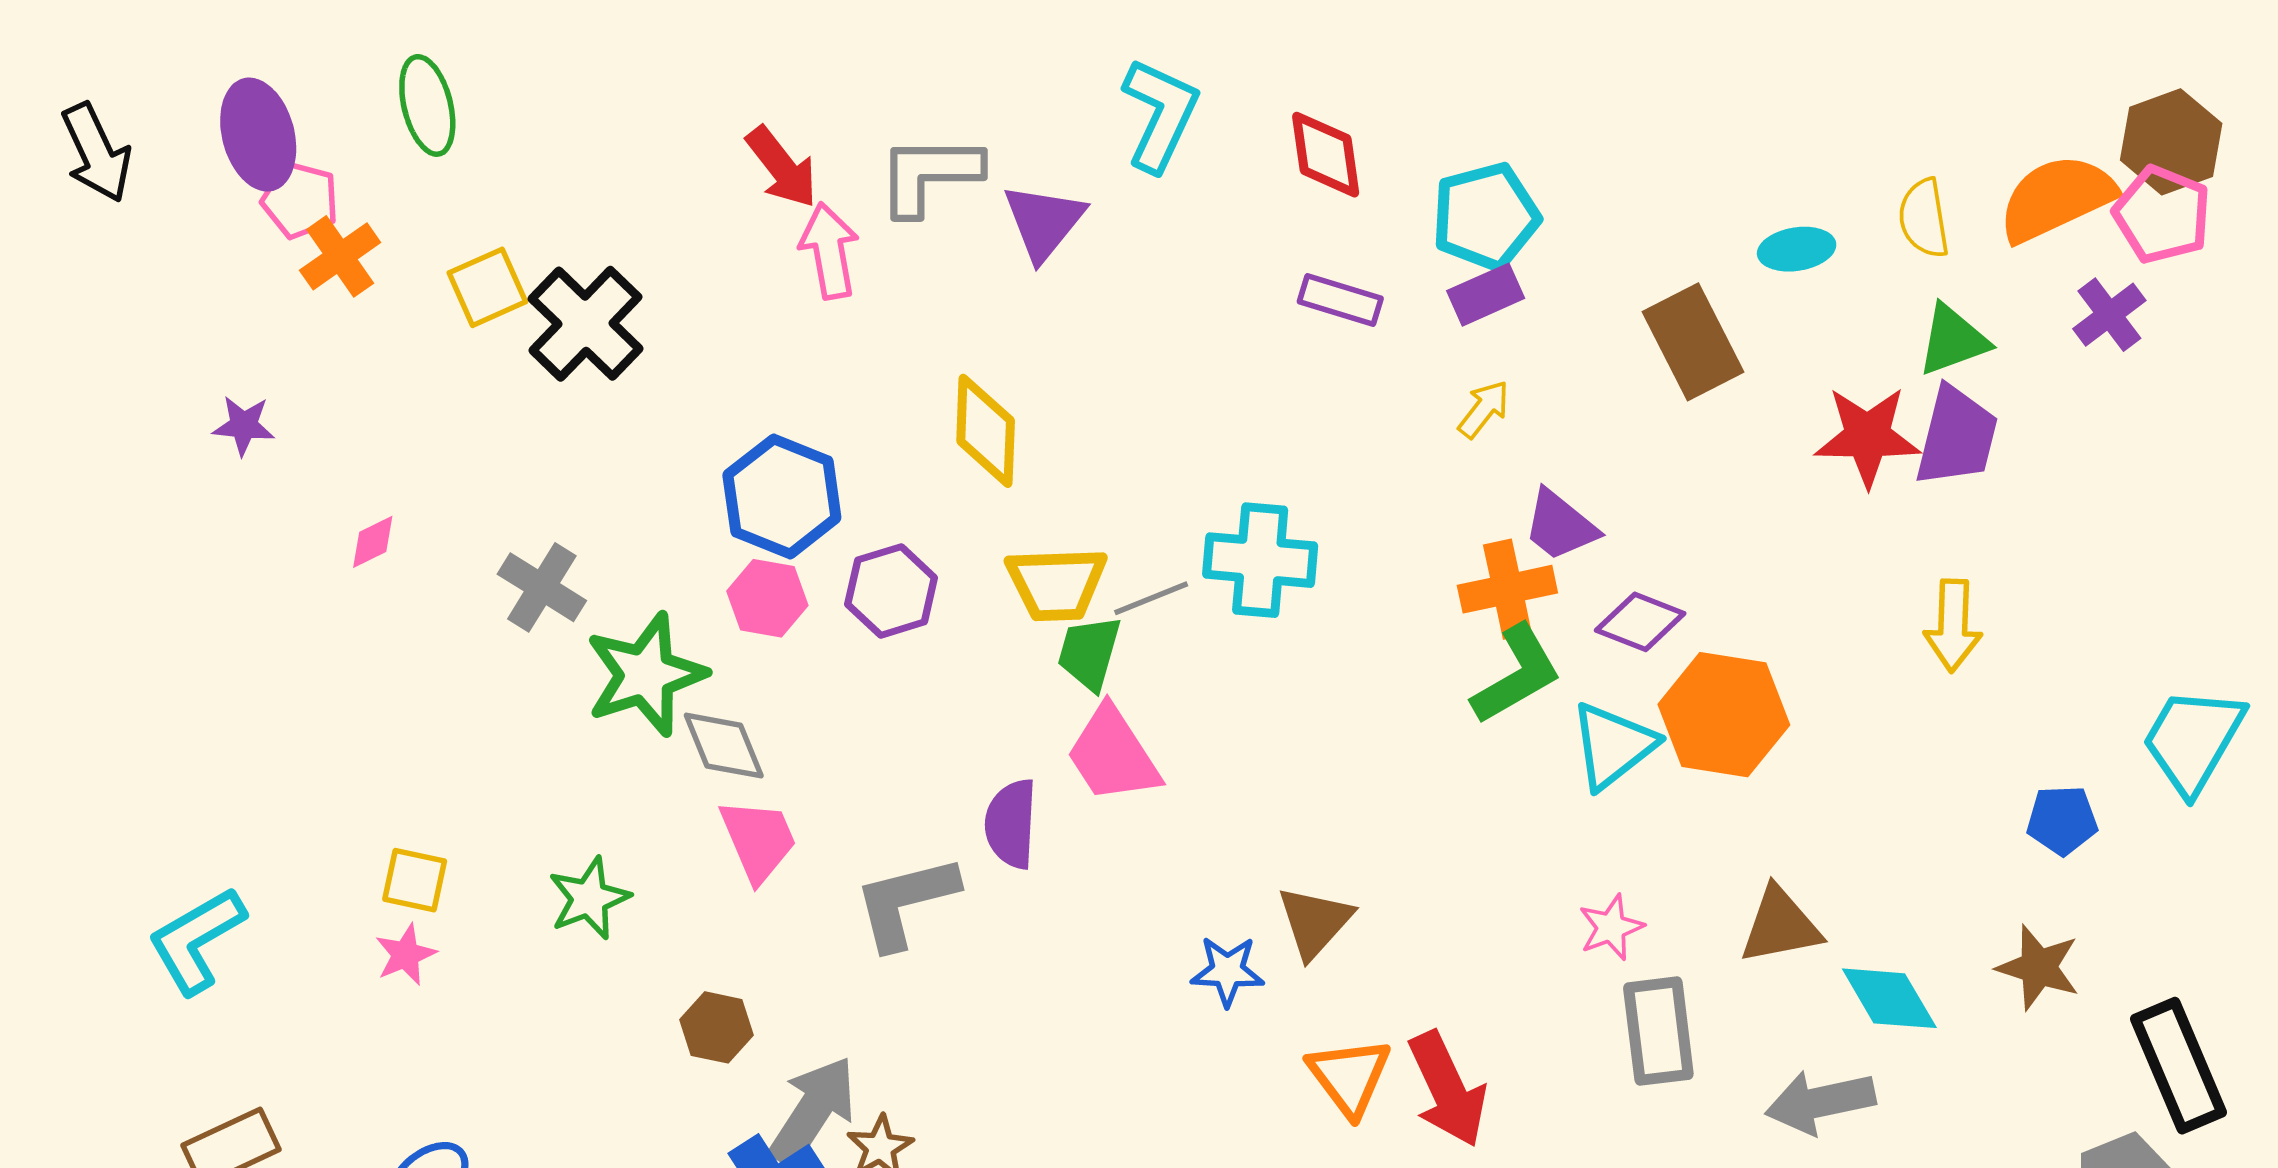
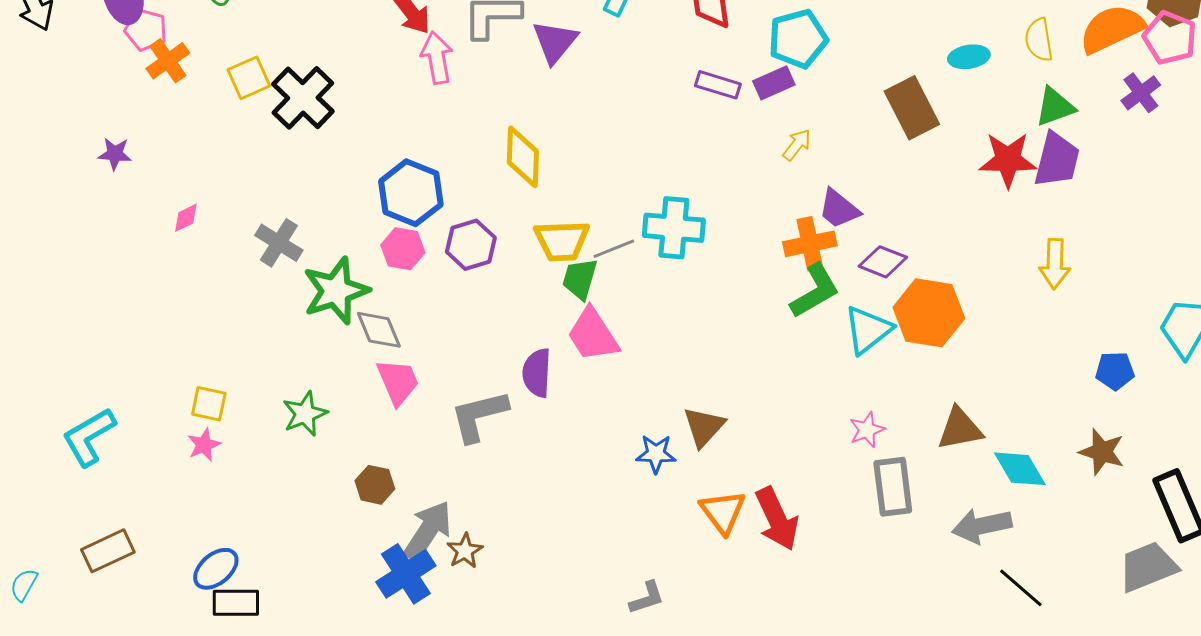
purple rectangle: (1486, 295) -> (774, 83), moved

